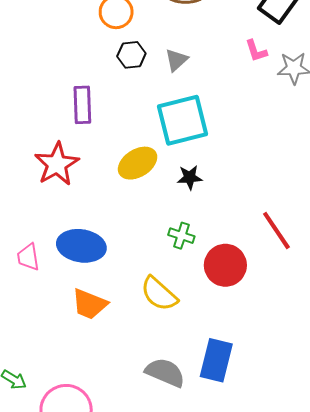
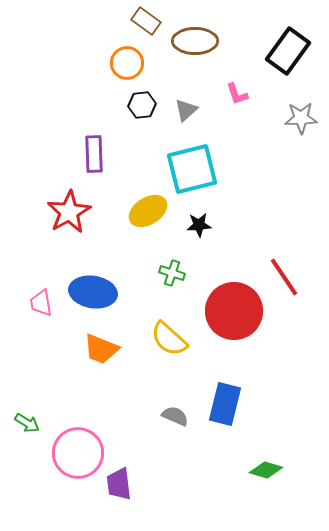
pink L-shape: (256, 51) -> (237, 94), moved
green cross: (181, 236) -> (172, 273), moved
red circle: (225, 265) -> (234, 311), size x1.4
gray semicircle: (165, 372) -> (175, 416), size x0.7

